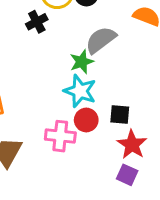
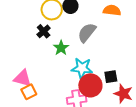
green star: (82, 62) -> (61, 48), moved
red circle: (86, 120) -> (90, 85), size x1.5

